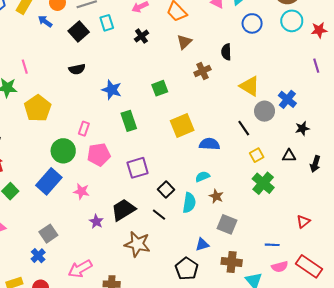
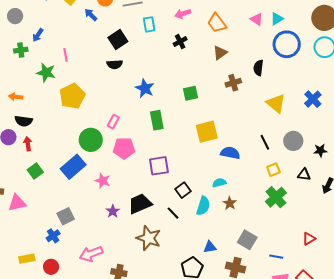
blue circle: (252, 23) -> (287, 44), size x1.4
black square: (79, 32) -> (118, 39), moved
blue cross: (287, 99) -> (313, 99), moved
gray circle: (265, 111) -> (293, 141), moved
gray square: (227, 224) -> (247, 240), moved

